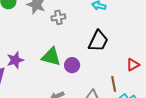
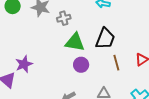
green triangle: (51, 57) -> (75, 42), moved
brown line: (114, 84) -> (116, 63), moved

